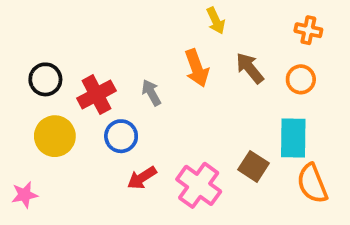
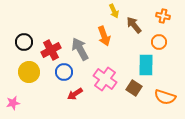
brown arrow: (250, 68) -> (134, 25), moved
gray arrow: (151, 93) -> (80, 49), size x1.6
cyan rectangle: (293, 138) -> (146, 65), moved
orange semicircle: (312, 183) -> (165, 97), turned -50
pink cross: (199, 185) -> (105, 79), moved

